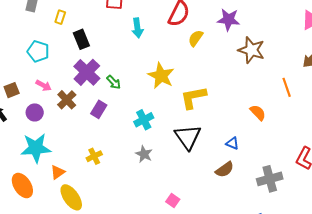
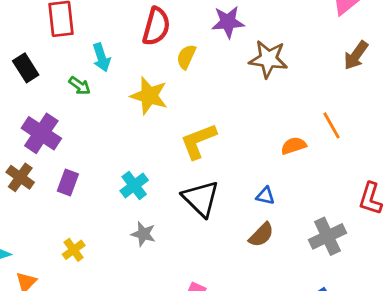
black rectangle: (81, 39) -> (26, 68), moved
yellow star: (161, 76) -> (149, 96), moved
green arrow: (114, 82) -> (80, 86), moved
orange line: (287, 87) -> (332, 125), moved
orange semicircle: (258, 113) -> (294, 146), turned -54

